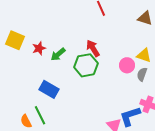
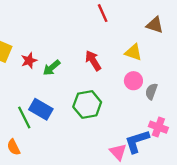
yellow triangle: (144, 55) -> (133, 52), moved
green hexagon: (86, 65) -> (87, 104), moved
green line: (40, 115) -> (24, 118), moved

